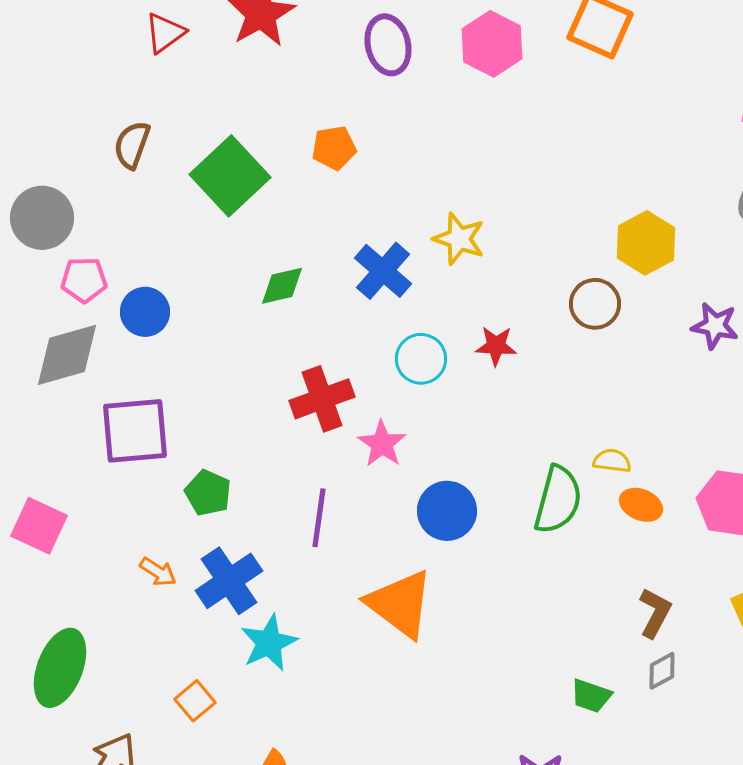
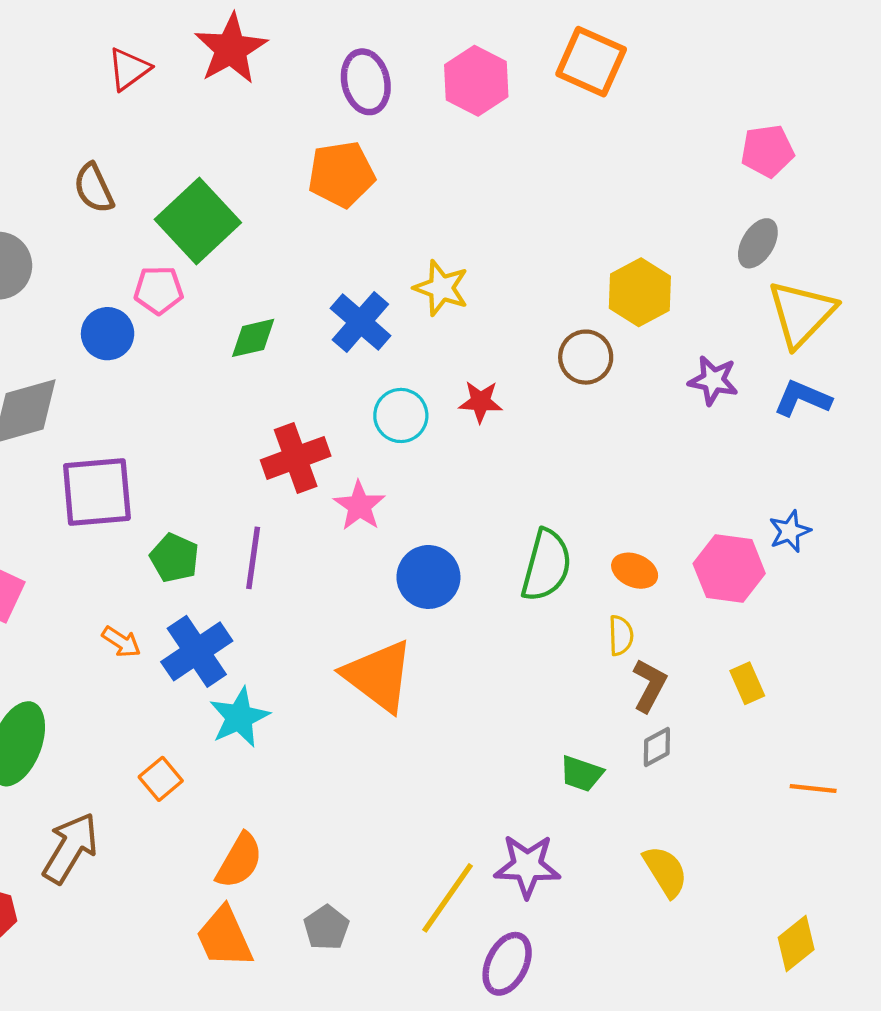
brown semicircle: (132, 145) -> (94, 188), turned -45
orange pentagon: (334, 148) -> (341, 174), moved, size x1.4
pink pentagon: (84, 280) -> (159, 290), moved
blue circle: (145, 312) -> (108, 334), moved
yellow semicircle: (612, 461) -> (621, 635), moved, turned 81
purple line: (319, 518) -> (253, 558), moved

